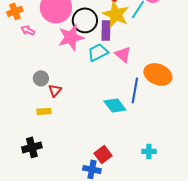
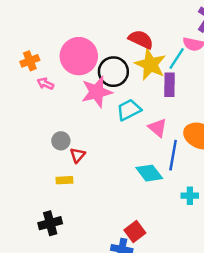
purple rectangle: (106, 30) -> (169, 85), moved
pink triangle: (123, 54) -> (158, 128), moved
cyan cross: (149, 151) -> (190, 196), moved

